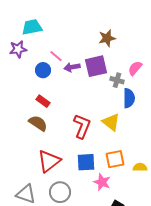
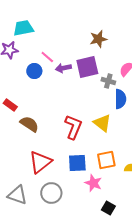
red rectangle: (43, 101) -> (10, 105), moved

